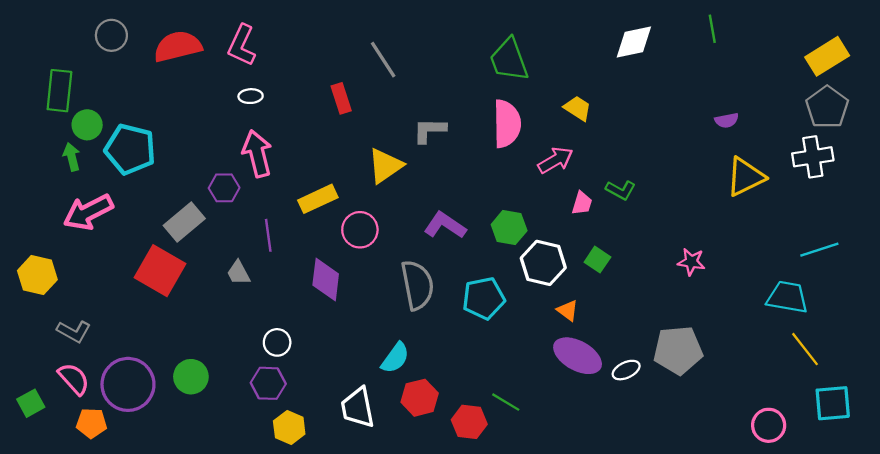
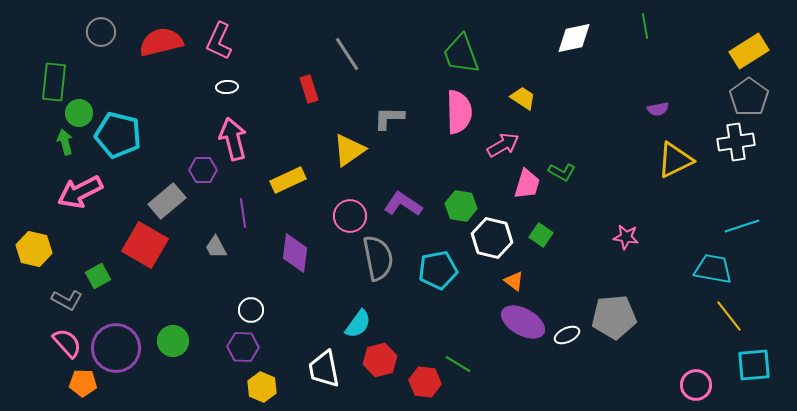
pink trapezoid: (582, 203) -> (527, 184), size x1.4
pink circle: (360, 230) -> (350, 216), moved
green square: (31, 403) -> (98, 276), moved

